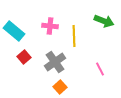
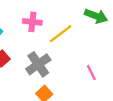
yellow line: (74, 36) -> (61, 34), turned 55

